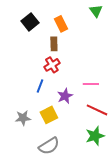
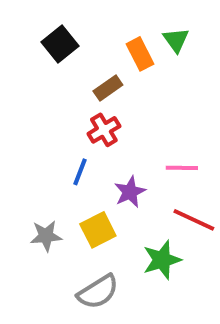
green triangle: (96, 11) -> (176, 40), moved
orange rectangle: (61, 24) -> (140, 54), moved
brown rectangle: (54, 44) -> (108, 88), turned 56
green star: (95, 136) -> (162, 260), moved

